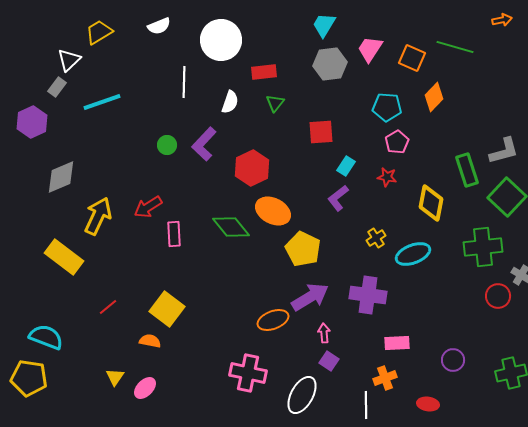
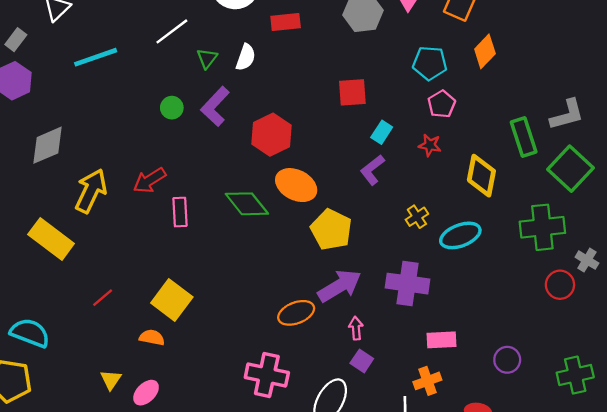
white line: (184, 82) -> (172, 31), moved, turned 52
gray rectangle: (57, 87) -> (16, 40), moved
green triangle: (275, 103) -> (207, 58), moved

